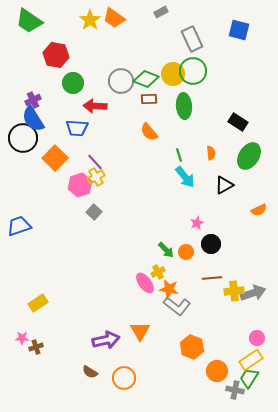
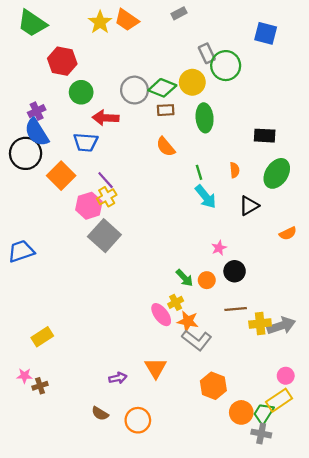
gray rectangle: (192, 39) -> (207, 53), moved, size x0.7
green circle: (193, 71) -> (226, 66), moved
black rectangle: (238, 122) -> (265, 136), turned -30
gray square: (94, 212) -> (104, 236), size x1.8
purple arrow: (106, 340) -> (118, 378), size x0.6
green trapezoid: (249, 378) -> (263, 414), moved

